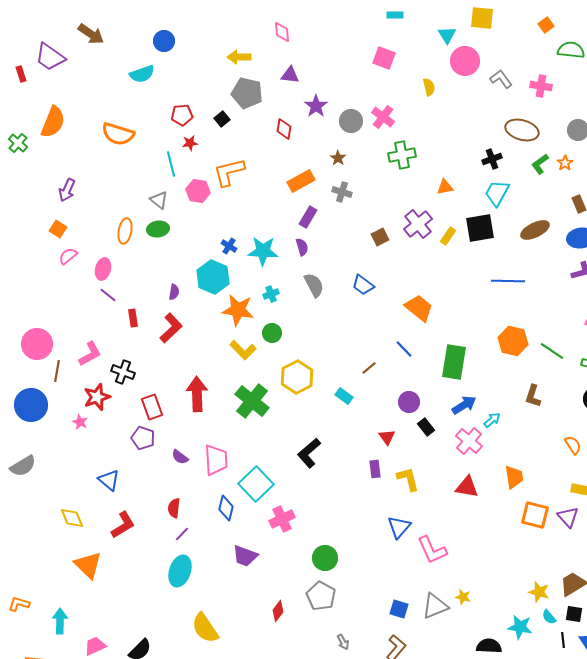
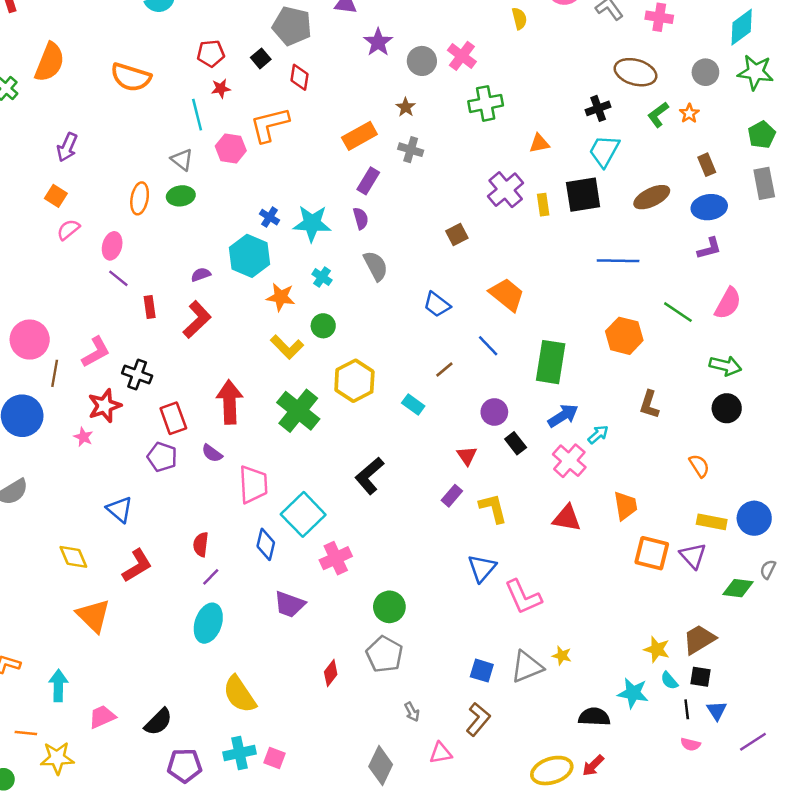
red diamond: (284, 129) -> (299, 77), moved
yellow rectangle: (448, 236) -> (543, 205), turned -42
brown square: (380, 237) -> (457, 235), moved
blue trapezoid: (363, 285) -> (437, 305), moved
purple semicircle: (174, 292) -> (201, 275), turned -119
cyan cross: (271, 294) -> (322, 277), turned -35
orange star: (238, 310) -> (281, 297), size x0.7
green line: (552, 351) -> (678, 312), moved
purple semicircle: (180, 457) -> (212, 453), moved
purple rectangle: (375, 469) -> (452, 496), turned 48

